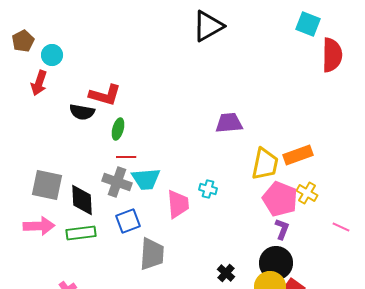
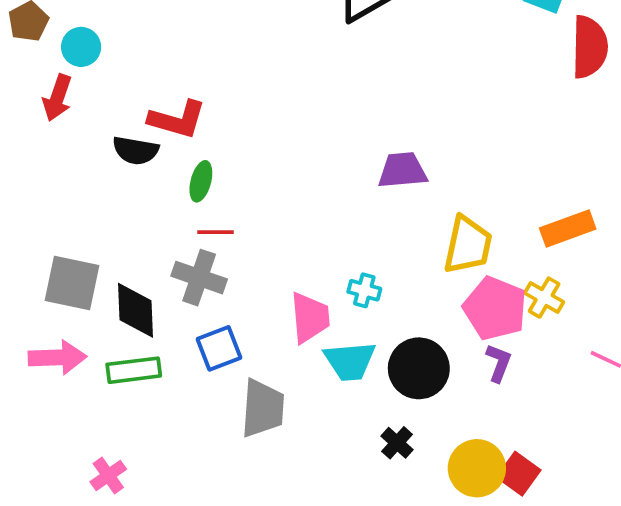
orange rectangle: (298, 155) -> (568, 229), moved
cyan trapezoid: (146, 179) -> (350, 361), moved
black circle: (276, 263) -> (419, 368), moved

